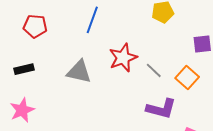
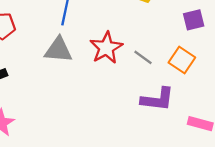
gray triangle: (79, 72) -> (58, 50), moved

